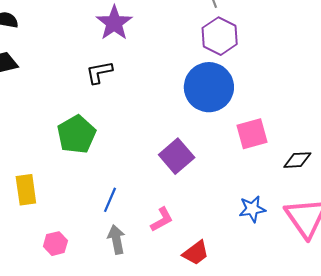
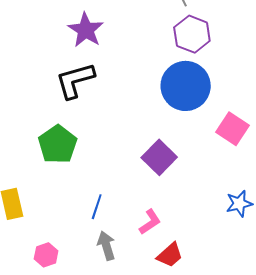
black L-shape: (99, 72) -> (75, 81), size x1.5
pink square: (252, 134) -> (232, 129), turned -36
red trapezoid: (196, 253) -> (170, 255), moved

